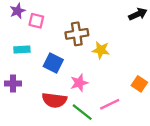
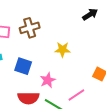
brown cross: (77, 34) -> (30, 28), moved

